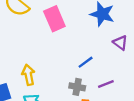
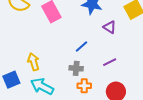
purple line: (106, 84) -> (110, 62), moved

